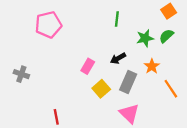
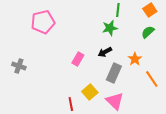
green line: (117, 19) -> (118, 10), moved
green star: (145, 38) -> (110, 28), moved
yellow square: (101, 89) -> (90, 92), moved
red line: (56, 117) -> (71, 104), moved

